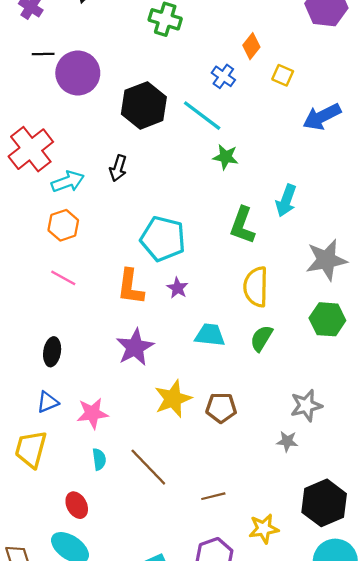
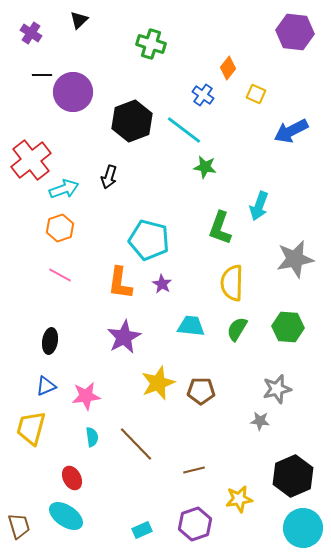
green hexagon: (327, 319) -> (288, 327), moved

